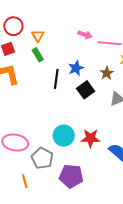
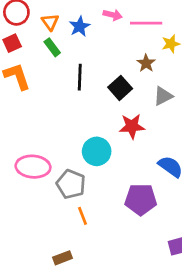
blue star: (76, 68) -> (80, 26), moved
red star: (91, 138) -> (132, 126), moved
purple pentagon: (71, 176) -> (141, 199), moved
orange line: (25, 181) -> (83, 216), moved

